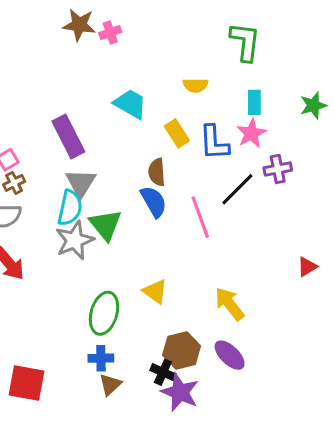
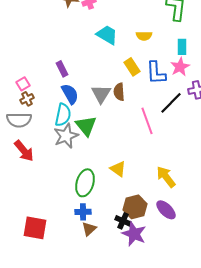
cyan trapezoid: (130, 104) -> (107, 35), moved
purple rectangle: (68, 136) -> (62, 69), size x0.6
gray triangle: (81, 183) -> (101, 94), moved
blue semicircle: (154, 202) -> (70, 94), moved

